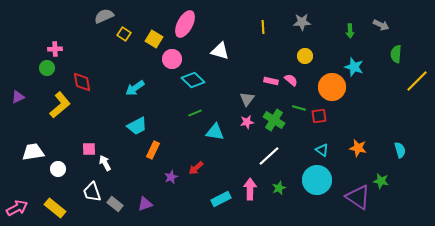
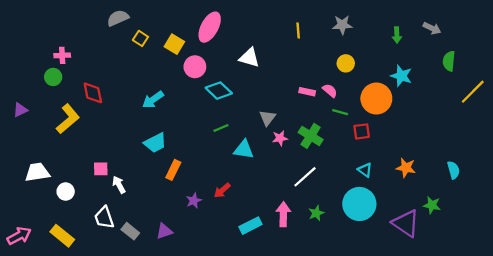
gray triangle: (247, 99) -> (267, 118), moved
green line: (299, 108) -> (340, 112), moved

